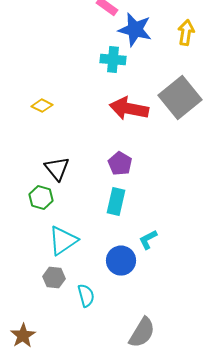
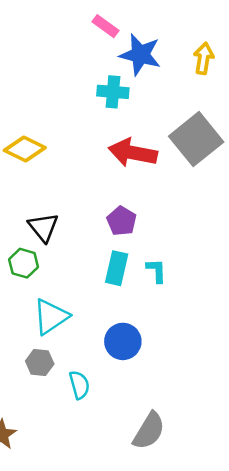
yellow diamond: (42, 106) -> (25, 149), size x1.5
cyan L-shape: (148, 240) -> (156, 271), moved, turned 115

